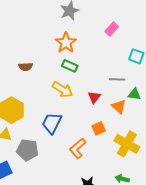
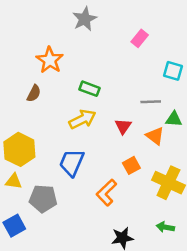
orange star: (66, 43) -> (50, 60), moved
brown semicircle: (26, 67) -> (34, 93), turned -56
yellow arrow: (63, 90) -> (82, 119), turned -55

